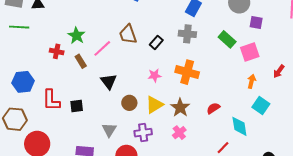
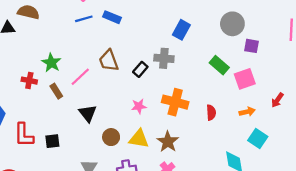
gray cross: (187, 34) -> (164, 58), moved
orange arrow: (252, 81) -> (247, 112), turned 64
yellow triangle: (154, 105) -> (139, 139), turned 42
red semicircle: (213, 108) -> (211, 112), moved, turned 120

